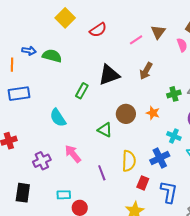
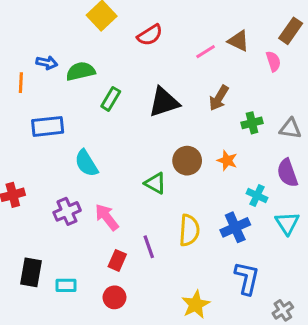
brown triangle: (158, 32) -> (238, 41), turned -42
green semicircle: (52, 56) -> (81, 71), turned -30
green rectangle: (82, 91) -> (111, 99), moved
blue rectangle: (19, 94) -> (48, 126), moved
green cross: (174, 94) -> (252, 123), moved
purple cross: (42, 161) -> (67, 211), moved
red rectangle: (143, 183) -> (117, 260), moved
cyan rectangle: (64, 195) -> (66, 285), moved

